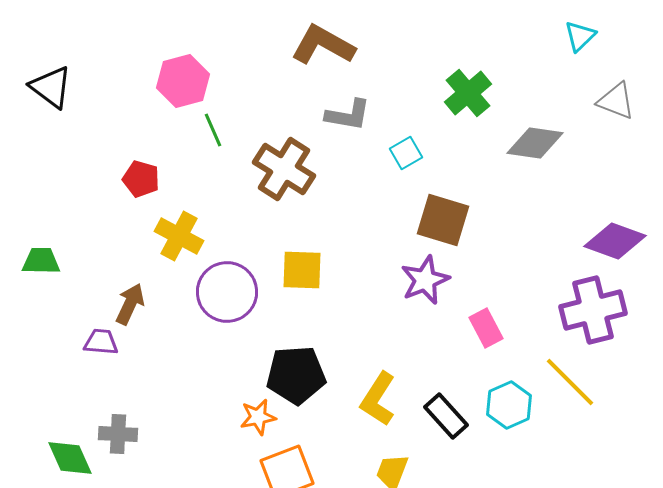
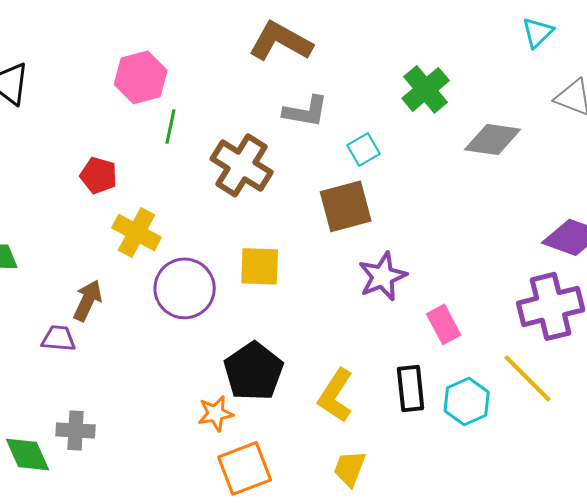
green line: (213, 130) -> (171, 126), turned 36
brown square: (443, 220) -> (346, 206), moved, turned -32
black pentagon: (296, 375) -> (254, 371), turned -30
black rectangle: (446, 416) -> (411, 388), moved, turned 36

